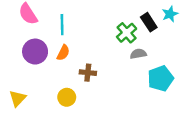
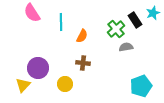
purple circle: (35, 52) -> (38, 68), moved
orange semicircle: (63, 53) -> (82, 36), moved
cyan pentagon: (161, 79) -> (141, 86), moved

